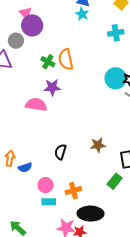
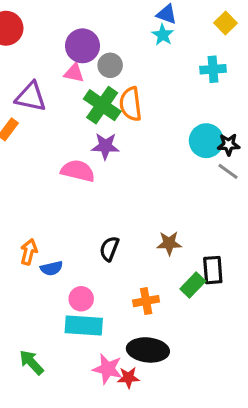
pink triangle: (26, 13) -> (74, 73), moved, turned -40
gray circle: (16, 41) -> (110, 65), moved
green cross: (48, 62) -> (102, 105), size x1.6
green rectangle: (115, 181) -> (193, 285), moved
orange cross: (73, 191) -> (146, 301), moved
cyan rectangle: (49, 202) -> (84, 326), size x1.6

